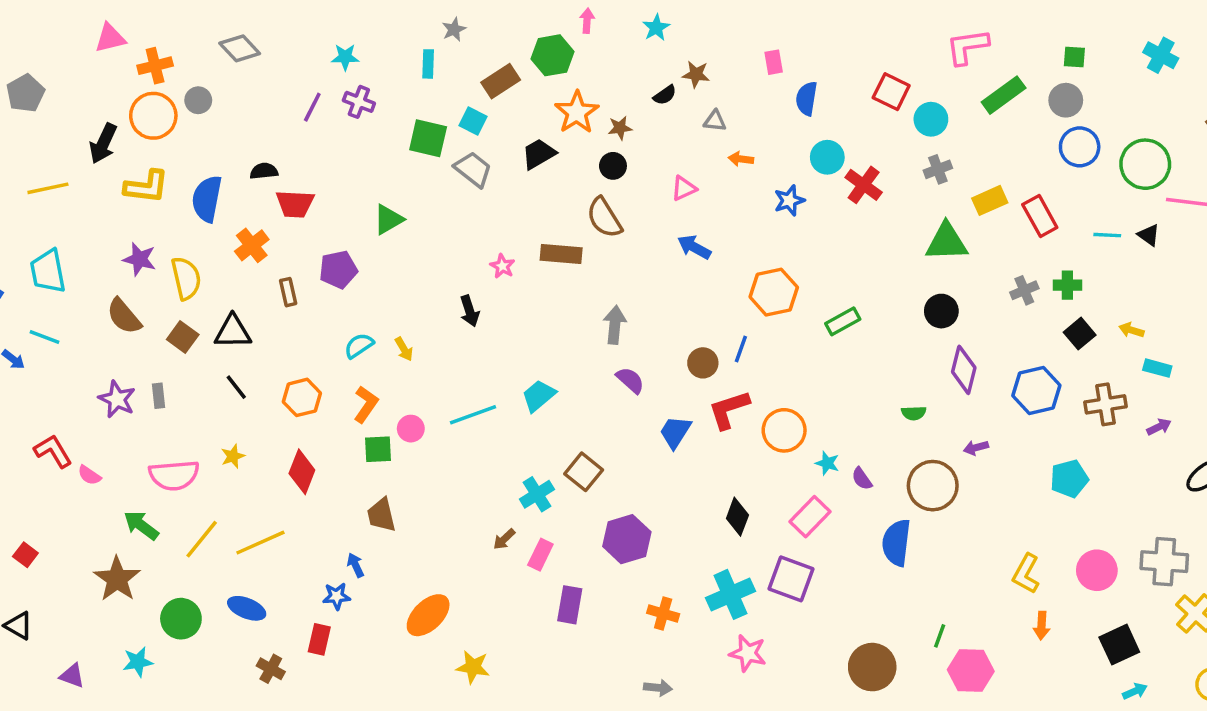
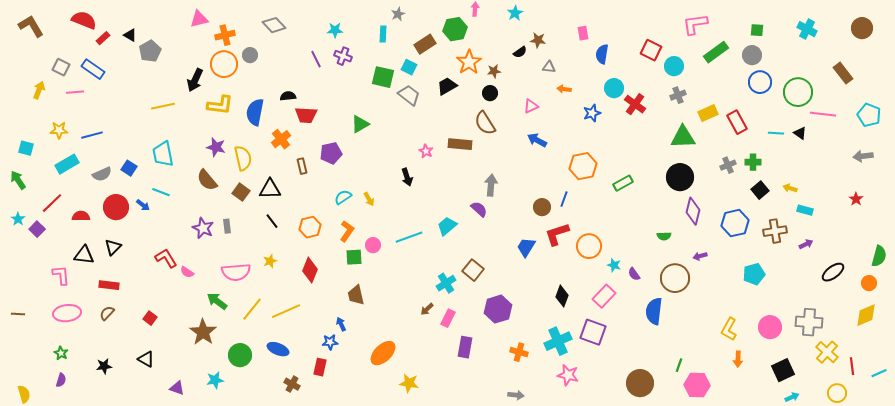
purple line: (312, 107) -> (316, 59), turned -54
black circle: (941, 311) -> (680, 177), size x1.4
purple semicircle: (630, 380) -> (479, 209), moved

